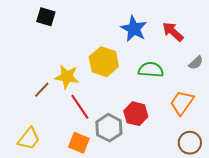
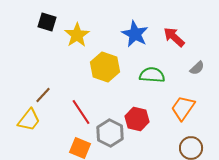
yellow star: (67, 77) -> (77, 35), moved, turned 30
yellow trapezoid: (29, 139) -> (29, 120), moved

